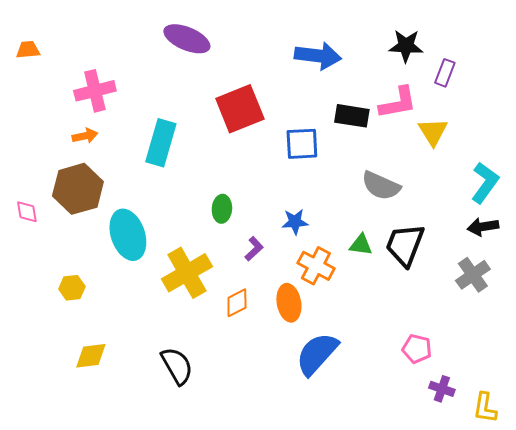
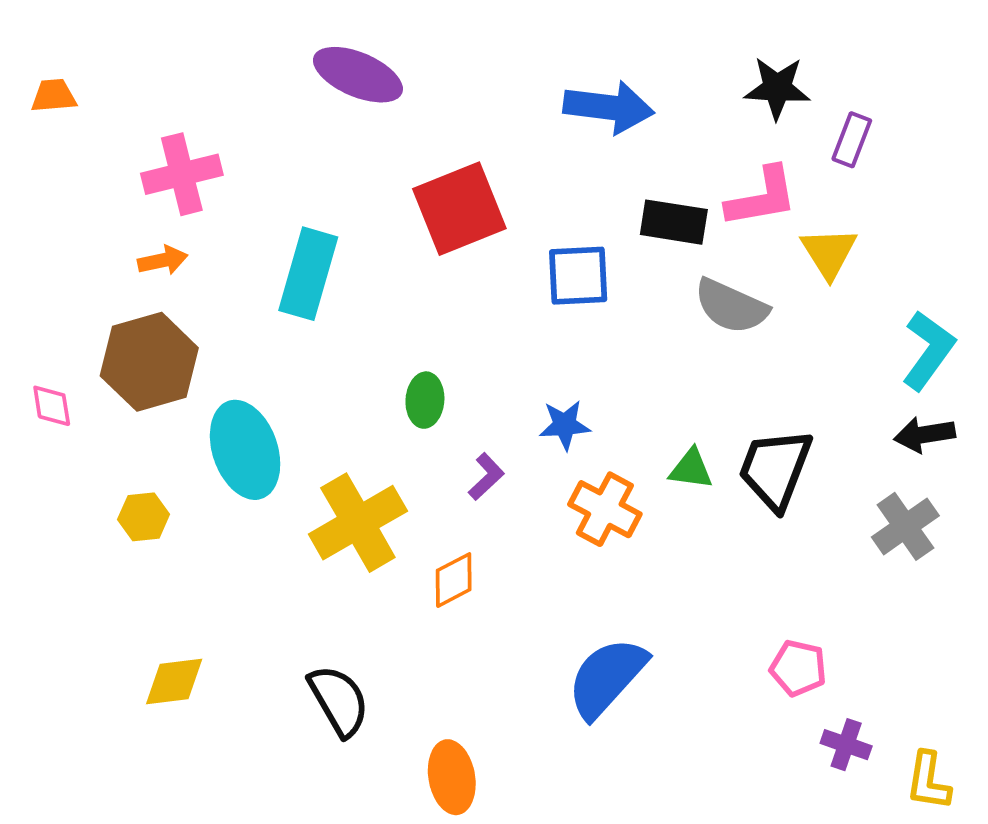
gray semicircle: (381, 186) -> (731, 306), moved
yellow hexagon: (72, 288) -> (144, 517), moved
orange ellipse: (289, 303) -> (452, 777), moved

